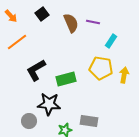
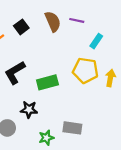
black square: (42, 14) -> (21, 27), moved
black star: (49, 104) -> (29, 109), size x0.7

